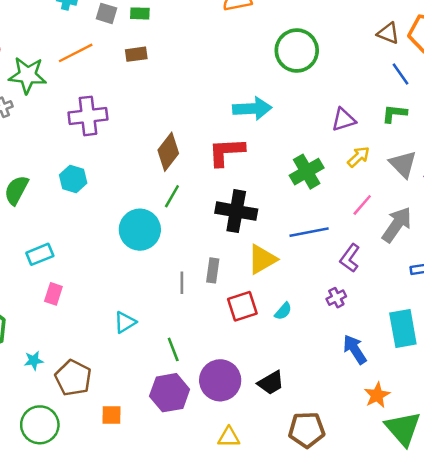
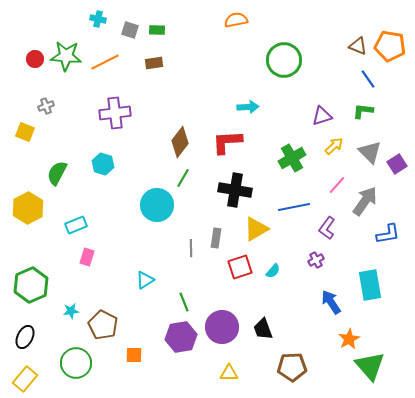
green star: (27, 75) -> (66, 56), moved
cyan arrow: (252, 109) -> (248, 107), size x0.7
black trapezoid: (271, 383) -> (263, 329), turned 100

